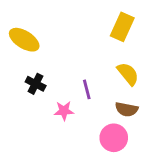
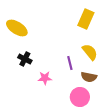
purple line: (87, 89) -> (70, 63), moved

